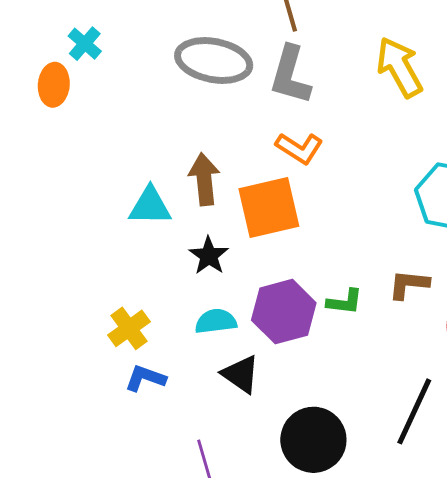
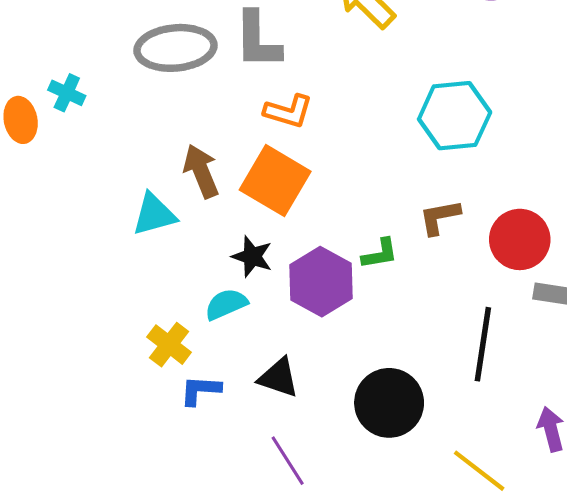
cyan cross: (85, 44) -> (67, 93), moved
orange square: (269, 207) -> (275, 181), turned -30
black star: (209, 256) -> (252, 257), moved
cyan semicircle: (216, 321) -> (226, 304), moved
black triangle: (241, 374) -> (279, 378), moved

